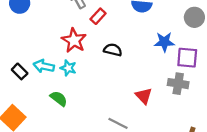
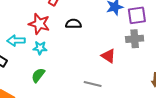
cyan arrow: (44, 66) -> (16, 41), moved
green semicircle: (59, 99) -> (38, 75), turned -77

